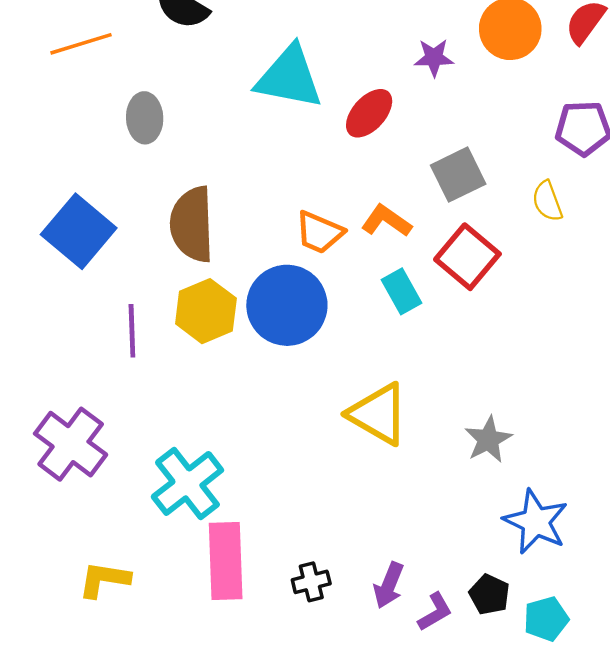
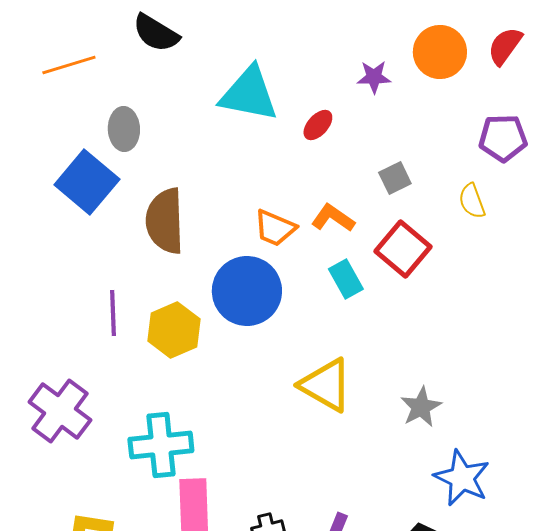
red ellipse: (369, 113) -> (318, 125), size x0.7
gray square: (458, 175) -> (395, 178), size x0.7
blue square: (79, 231) -> (87, 182), moved
yellow hexagon: (206, 311) -> (174, 330), moved
cyan cross: (187, 483) -> (161, 445), turned 32

